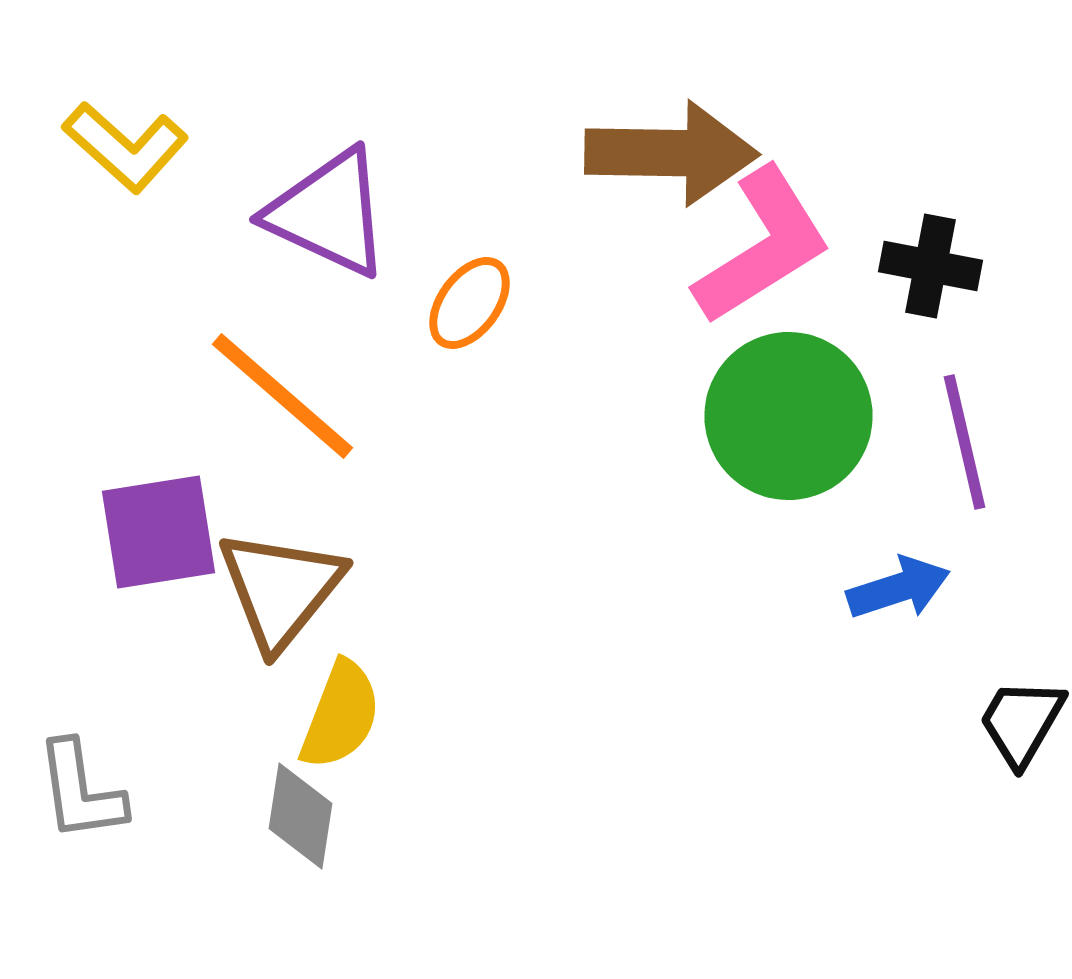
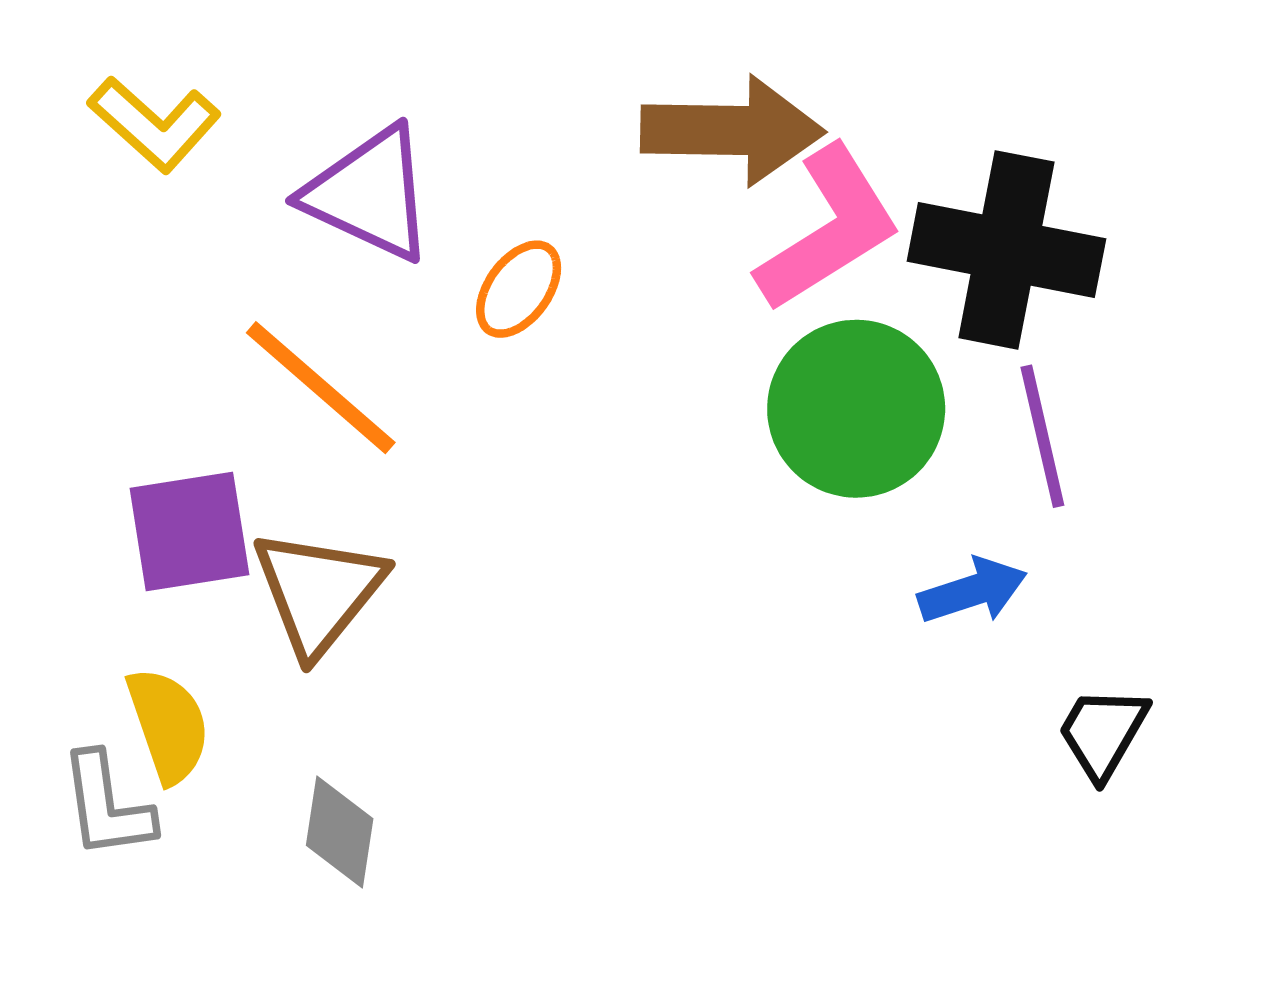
black cross: (930, 266) -> (1006, 250), size x1.8
yellow semicircle: (340, 715) -> (168, 725), moved, turned -40

